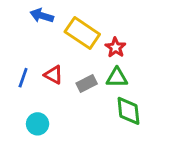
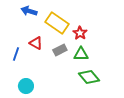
red triangle: (53, 75) -> (36, 43), moved
gray rectangle: (87, 83) -> (60, 50), moved
green diamond: (128, 111) -> (89, 77), turned -35

